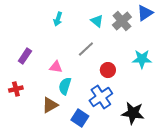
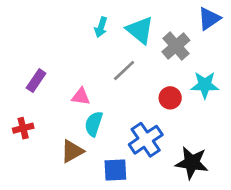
cyan arrow: (58, 19) -> (101, 27), moved
cyan triangle: (97, 21) -> (140, 30), size x1.5
gray cross: (122, 21) -> (176, 46), moved
red circle: (108, 70) -> (170, 98), moved
blue square: (80, 118) -> (115, 170), turned -36

